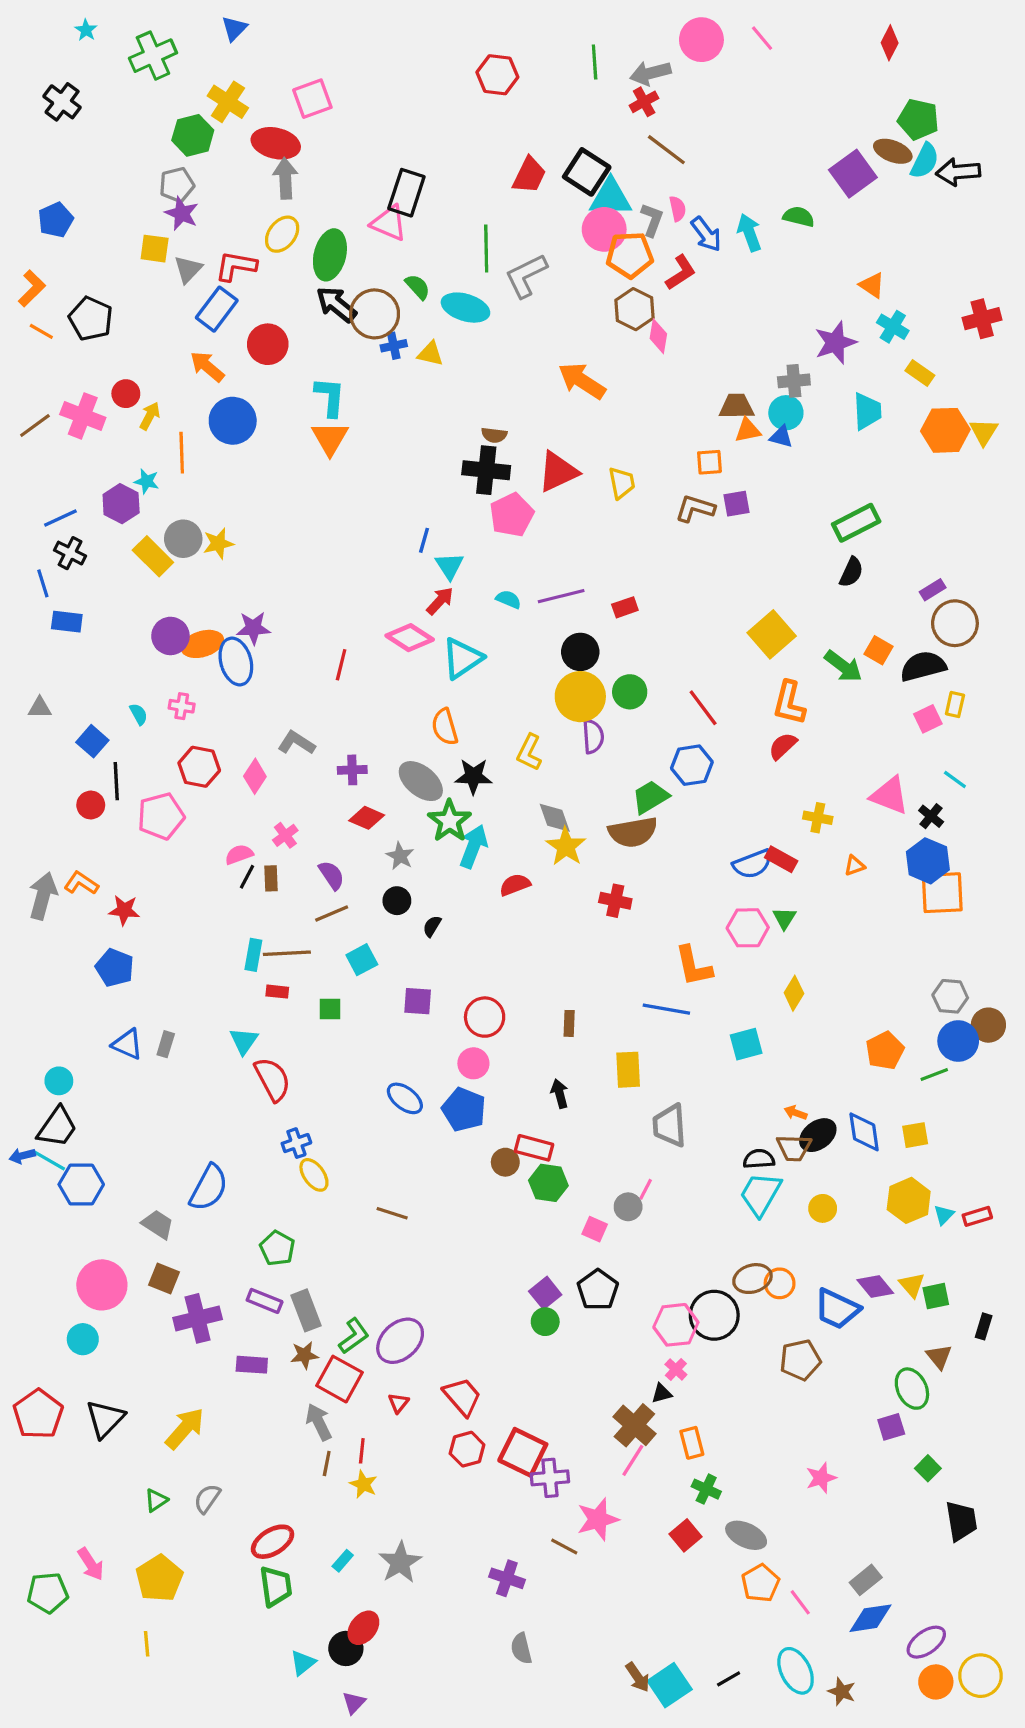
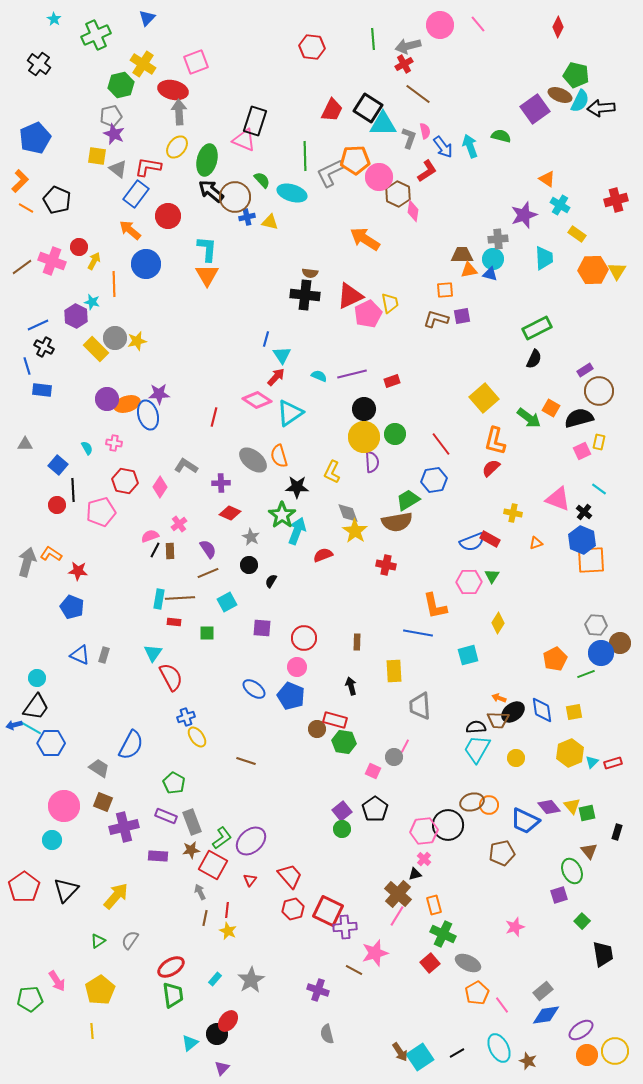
blue pentagon: (56, 220) -> (35, 138), size x1.4
pink circle: (604, 229) -> (379, 177), moved
orange pentagon: (630, 255) -> (355, 160), moved
gray triangle: (188, 269) -> (118, 169), turned -36
pink pentagon: (512, 515) -> (368, 314), moved
gray ellipse: (421, 781) -> (253, 460), moved
gray arrow: (319, 1422) -> (200, 892), size x0.7
green cross: (706, 1489) -> (443, 934), size x1.4

